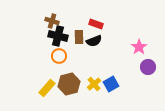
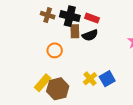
black cross: (58, 36) -> (70, 16), moved
brown hexagon: (69, 84) -> (58, 89), moved

